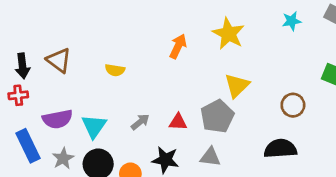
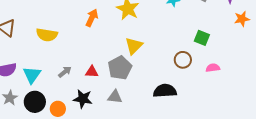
yellow semicircle: (115, 70) -> (47, 35), size x1.5
brown circle: (293, 105) -> (183, 60), moved

